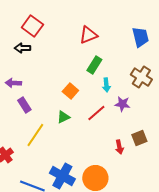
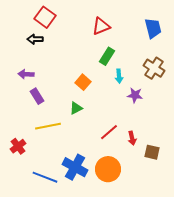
red line: (96, 113) -> (109, 132), moved
yellow line: (35, 135) -> (48, 126), turned 45
brown square: (139, 138) -> (152, 152), moved, turned 35

